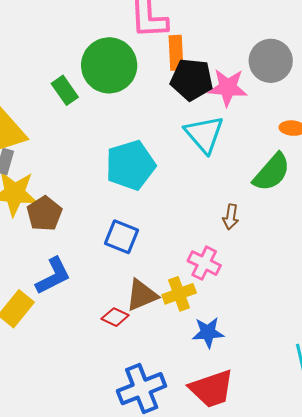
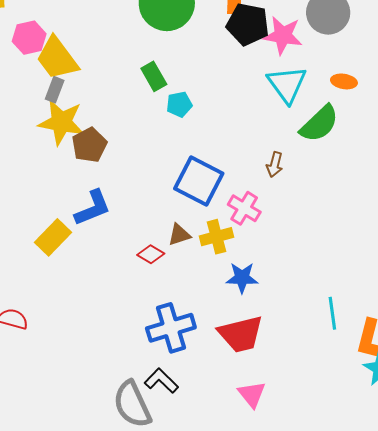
green rectangle: (65, 90) -> (154, 76), moved
cyan triangle: (204, 134) -> (287, 84), moved
cyan pentagon: (130, 165) -> (179, 104), size x0.5
blue square: (121, 237) -> (199, 181), moved, size x1.4
brown triangle: (142, 295) -> (179, 235), size x0.7

